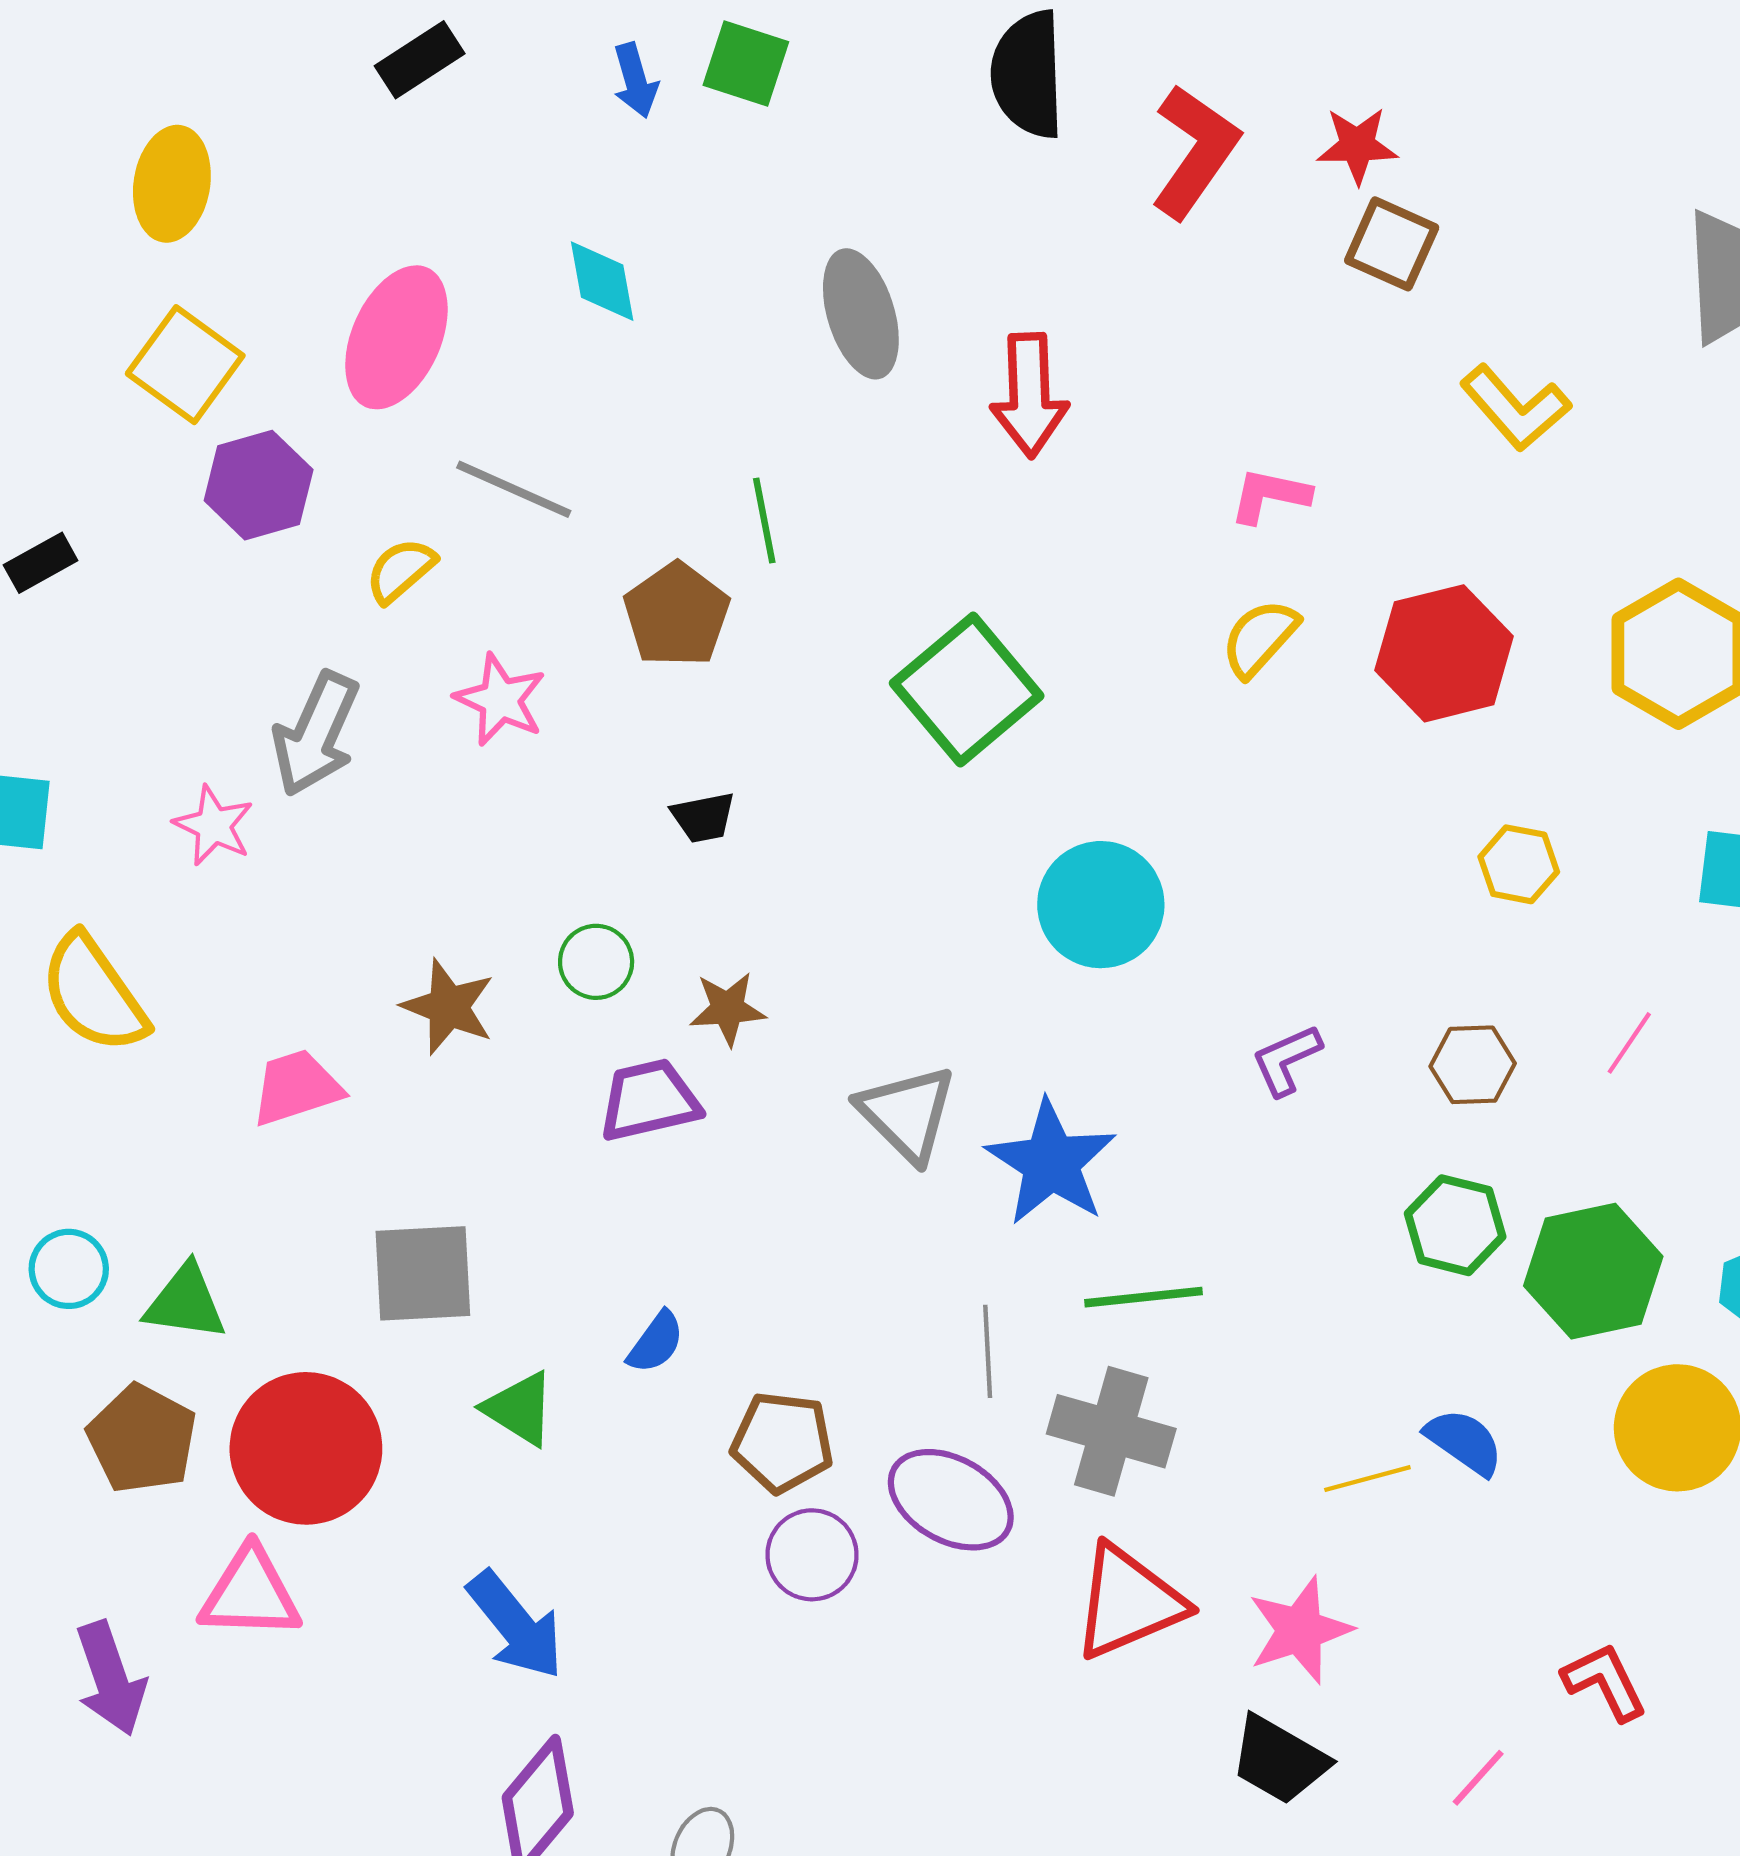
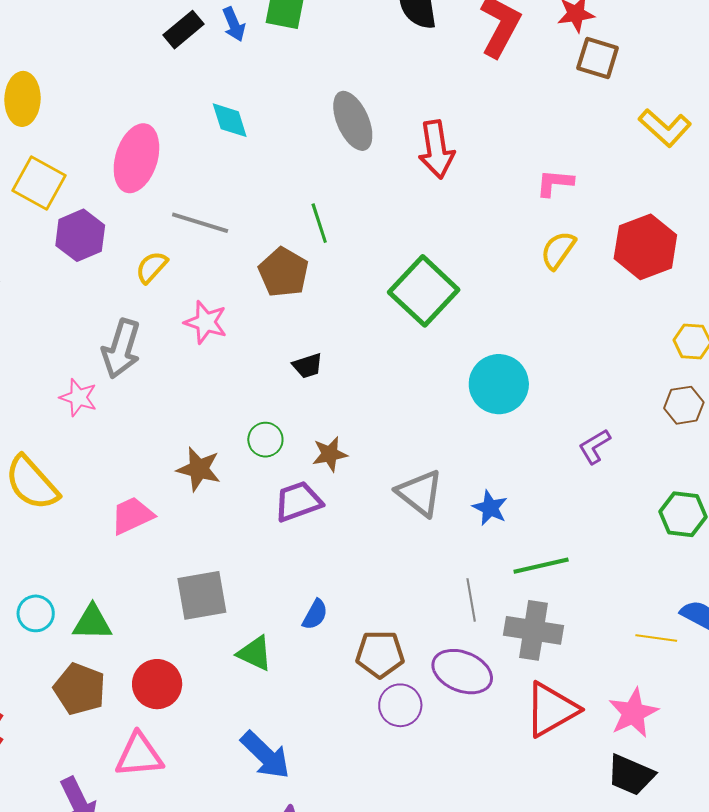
black rectangle: (420, 60) -> (183, 30), moved
brown hexagon: (1473, 1065) -> (684, 405), moved
blue star: (1051, 1163) -> (490, 508), size x0.6
red circle: (306, 1448) -> (157, 684), size x0.7
yellow line: (1367, 1479) -> (656, 638), turned 30

